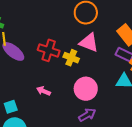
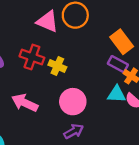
pink triangle: (89, 42) -> (47, 21), moved
pink arrow: (43, 91) -> (25, 103), size x1.6

